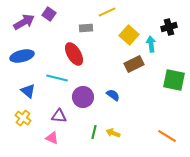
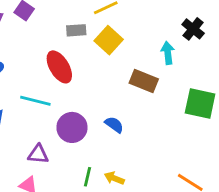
black cross: (169, 27) -> (193, 29), turned -35
yellow square: (129, 35) -> (109, 40), moved
brown rectangle: (134, 64) -> (144, 81), turned 48

